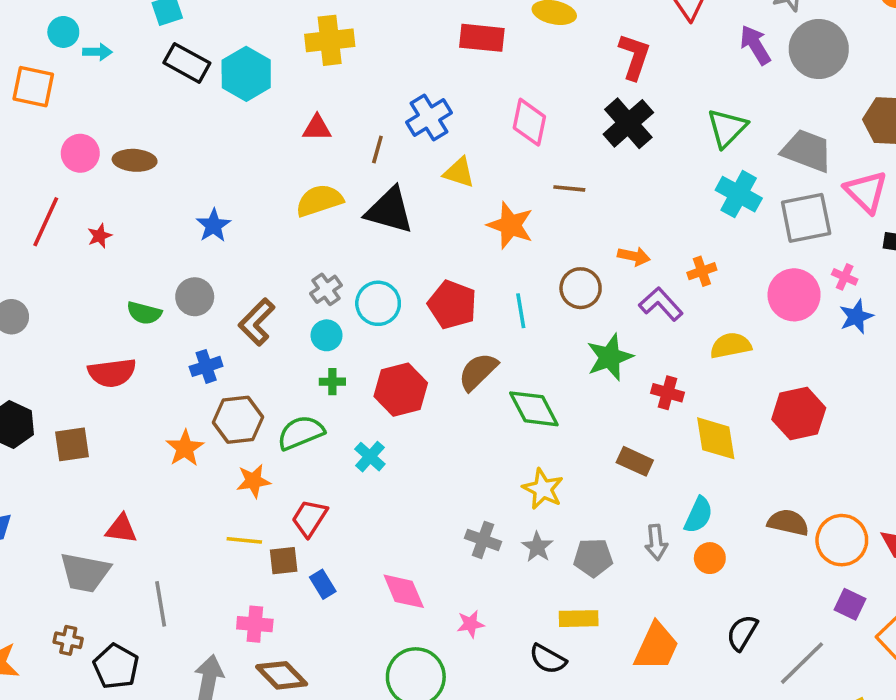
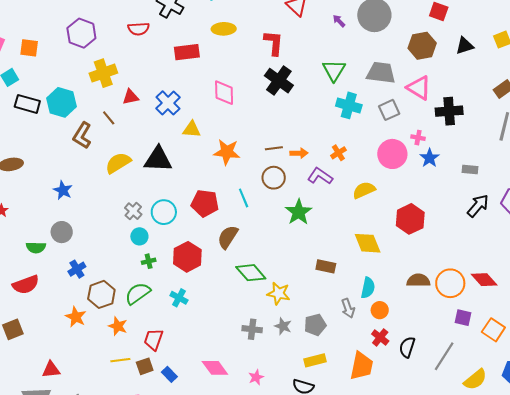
purple arrow: (755, 45) -> (339, 21), size x0.6
red triangle: (317, 128) -> (131, 97), moved
brown line: (377, 149) -> (109, 118), moved, turned -42
brown line: (569, 188) -> (274, 148), moved
gray square: (806, 218) -> (389, 110), size x0.7
brown L-shape: (257, 322) -> (82, 135), moved
red cross: (667, 393) -> (380, 337), moved, turned 36
green diamond: (534, 409) -> (251, 273), moved
orange star: (253, 481) -> (118, 326), turned -30

